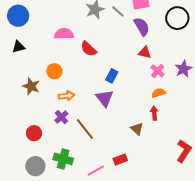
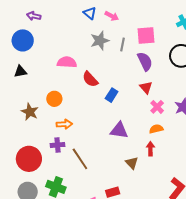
gray line: (118, 12) -> (123, 44), turned 56
red triangle: (145, 52) -> (146, 87), turned 32
blue rectangle: (112, 76) -> (112, 95), moved
purple triangle: (105, 98) -> (119, 130), moved, turned -48
purple cross: (61, 117) -> (58, 145), turned 32
red circle: (34, 133) -> (29, 159), size x1.6

